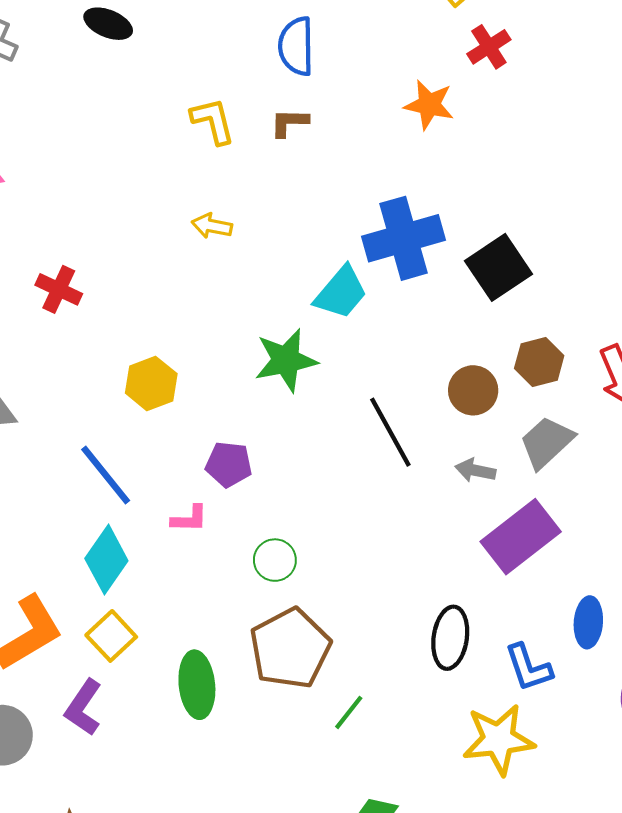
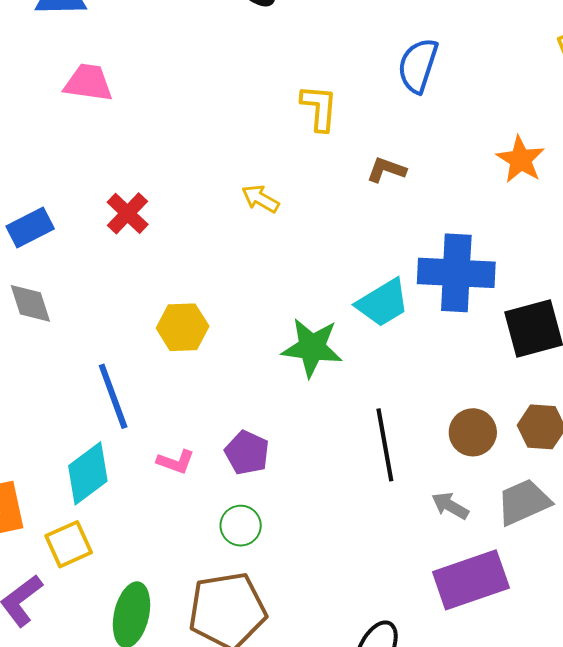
brown L-shape: (289, 123) -> (386, 170), moved
yellow arrow: (212, 226) -> (260, 199), moved
purple pentagon: (229, 464) -> (247, 453), moved

